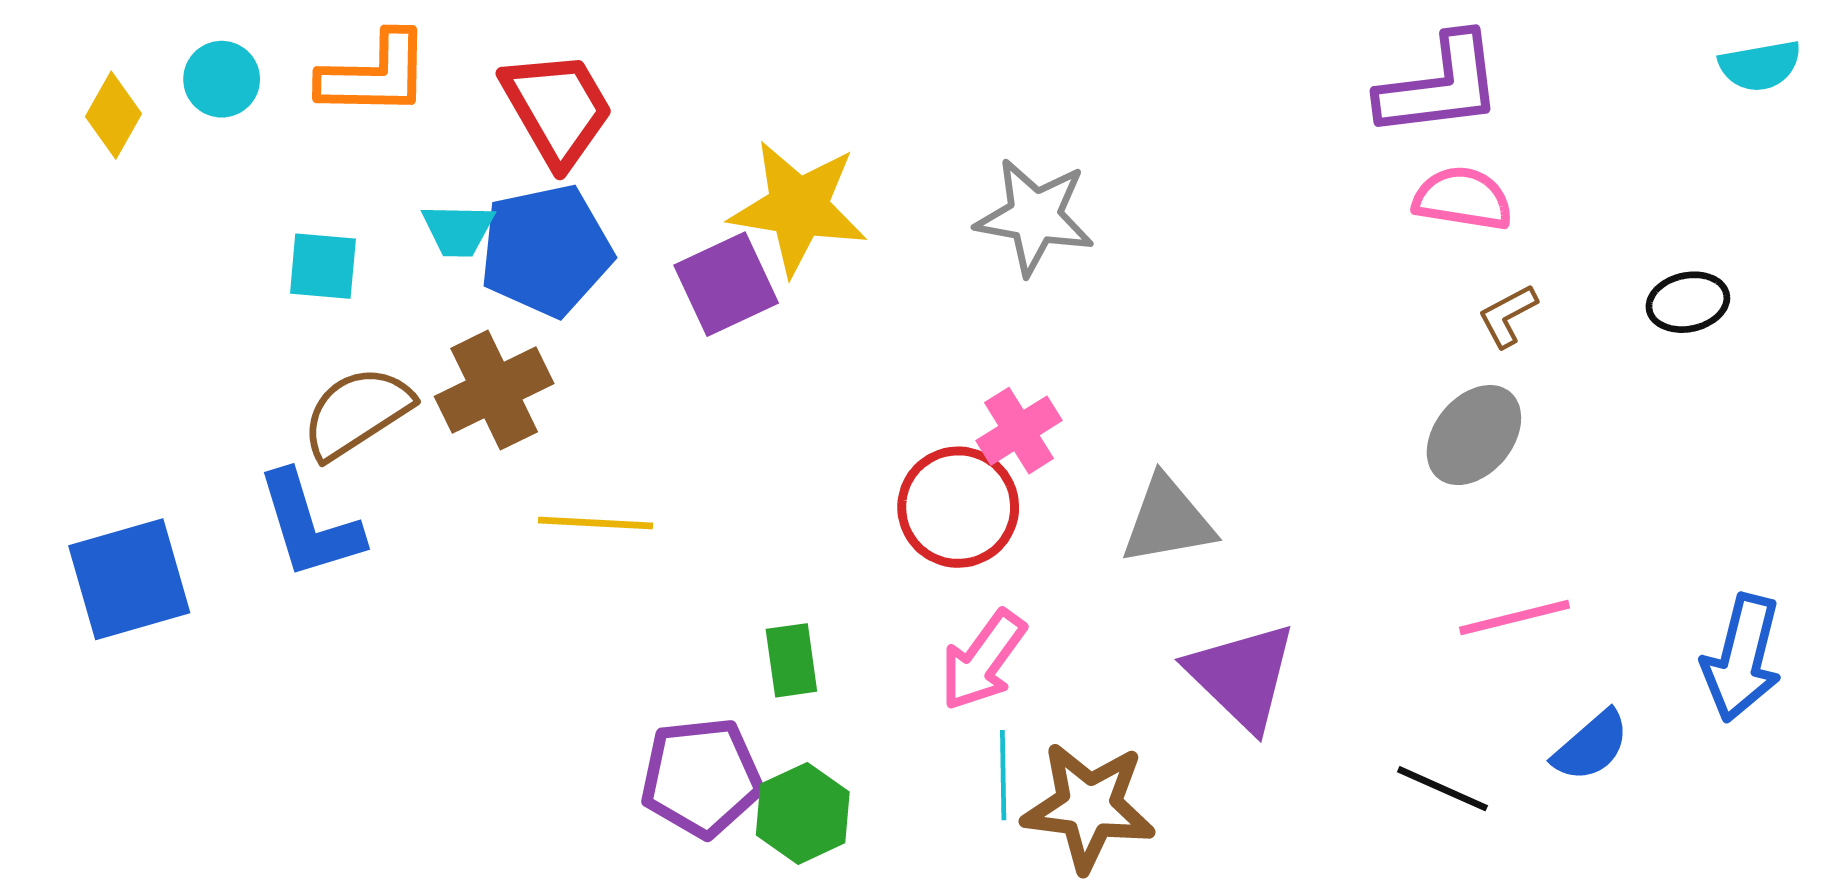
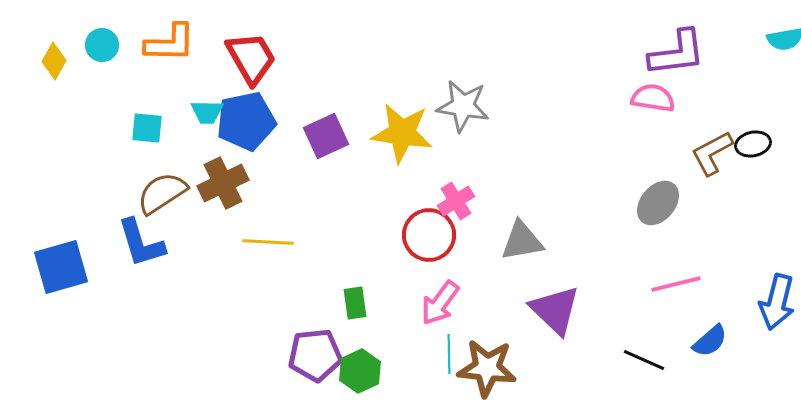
purple L-shape: (1440, 86) -> (677, 53), moved
yellow star: (798, 208) -> (402, 133), moved
brown L-shape: (1508, 316) -> (712, 153), moved, size x1.6

